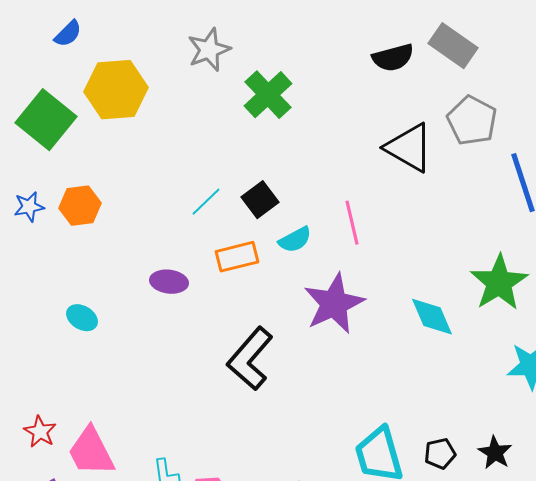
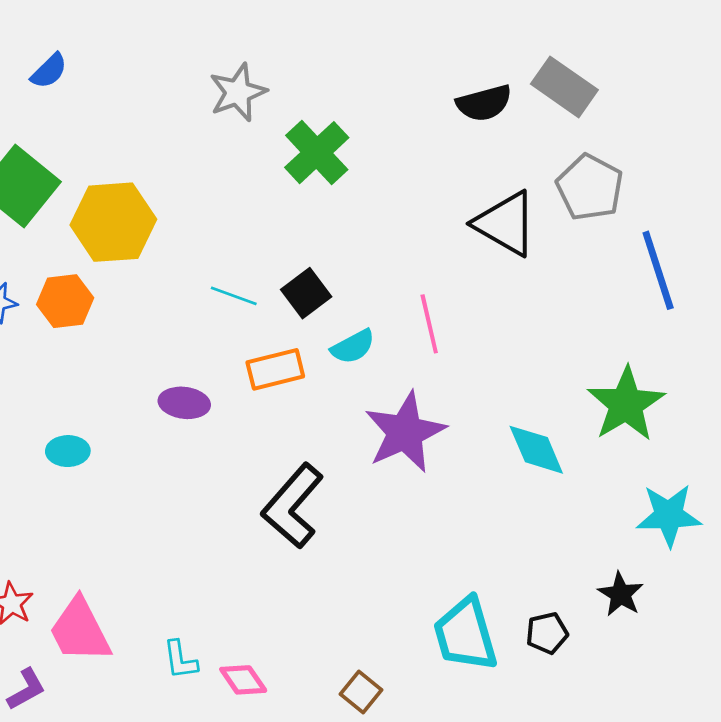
yellow hexagon: (116, 90) -> (113, 222), moved
cyan line: (206, 202) -> (234, 296), turned 64
cyan ellipse: (82, 318) -> (68, 451), turned -32
black star: (495, 453) -> (621, 594), moved

